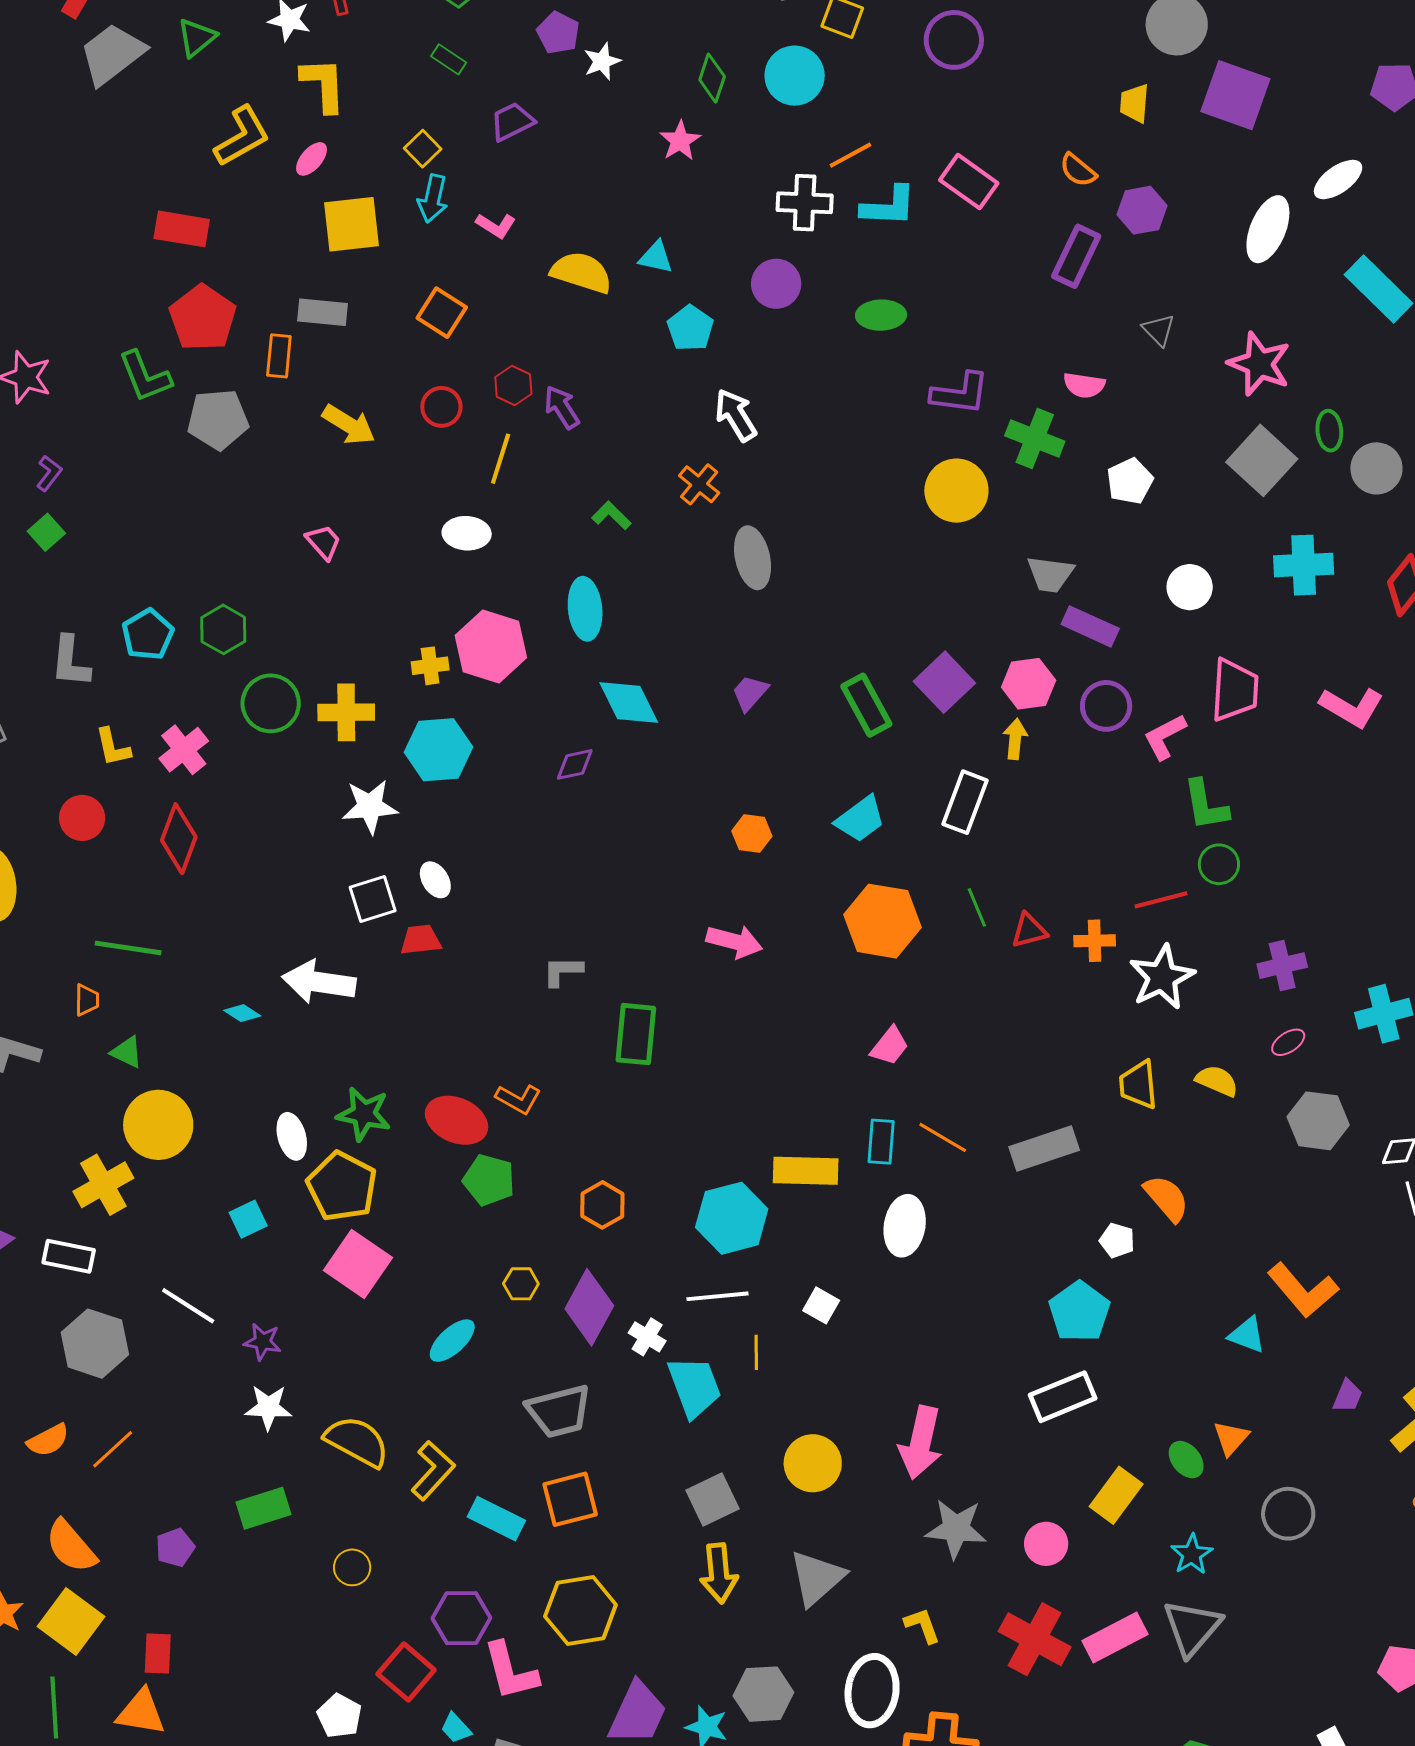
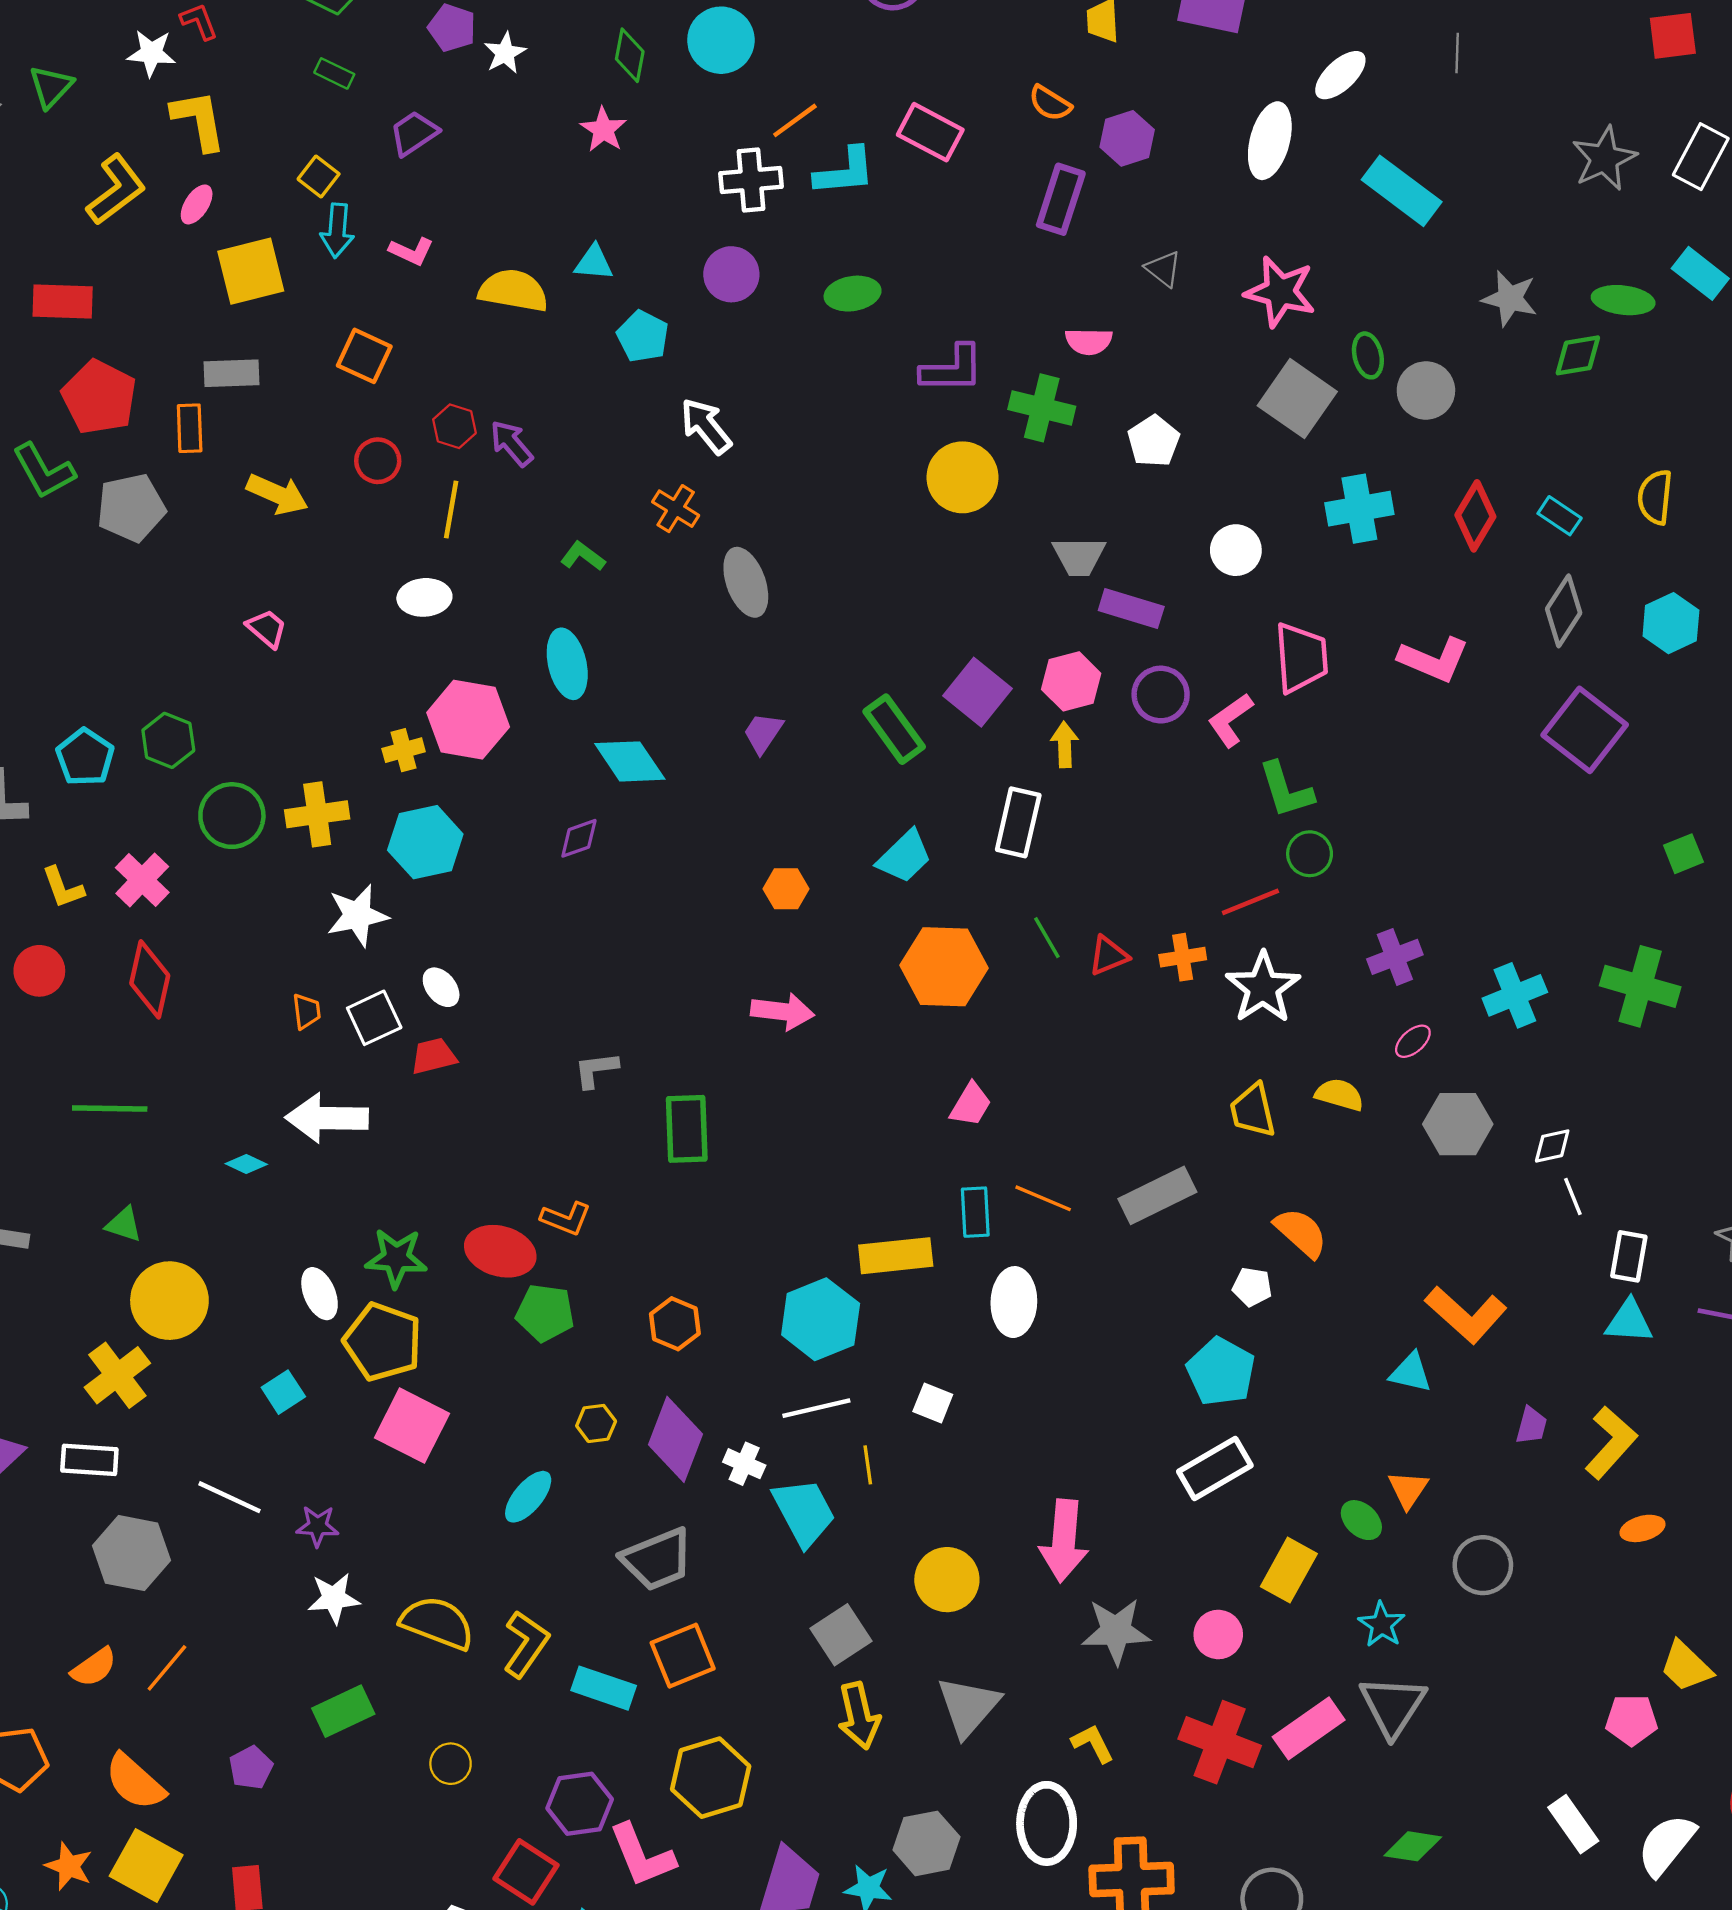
orange trapezoid: (87, 1000) -> (307, 1011), moved

